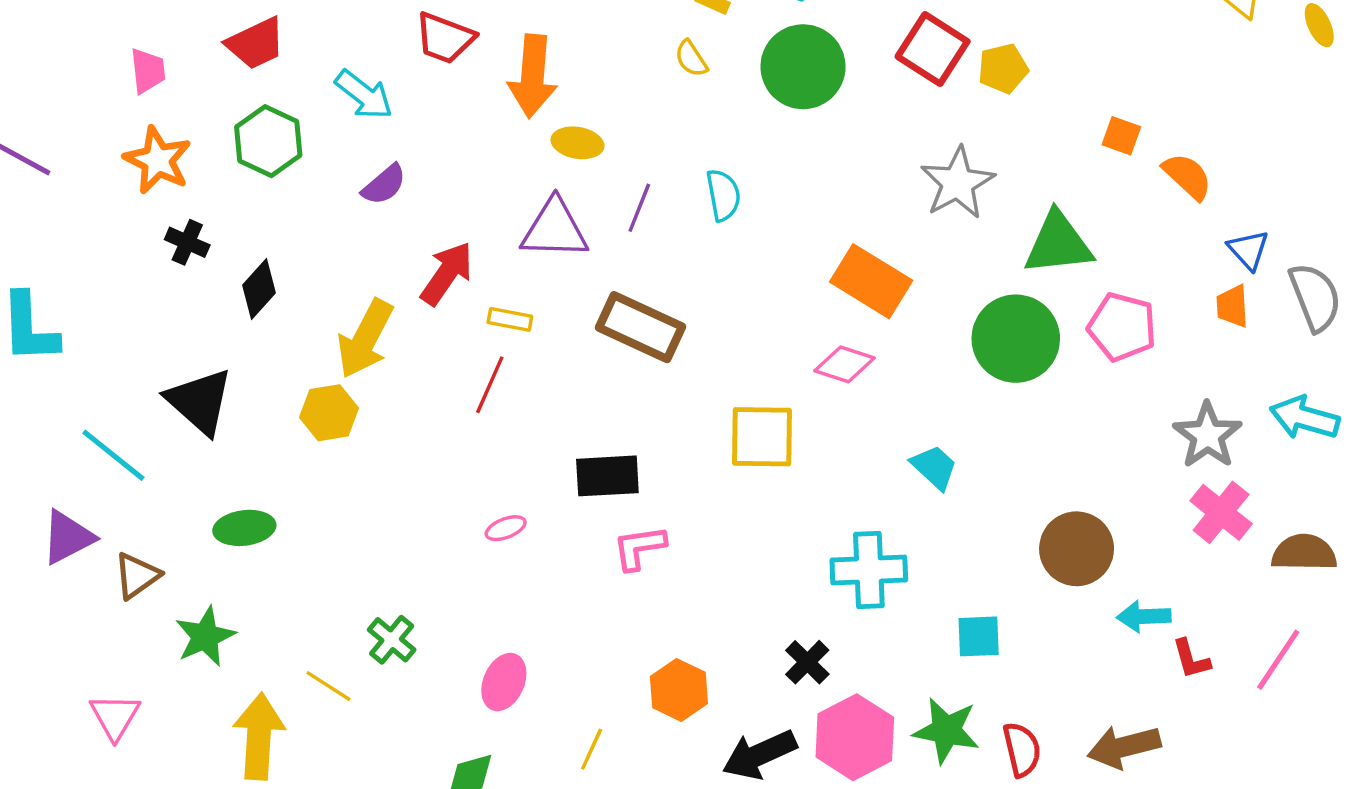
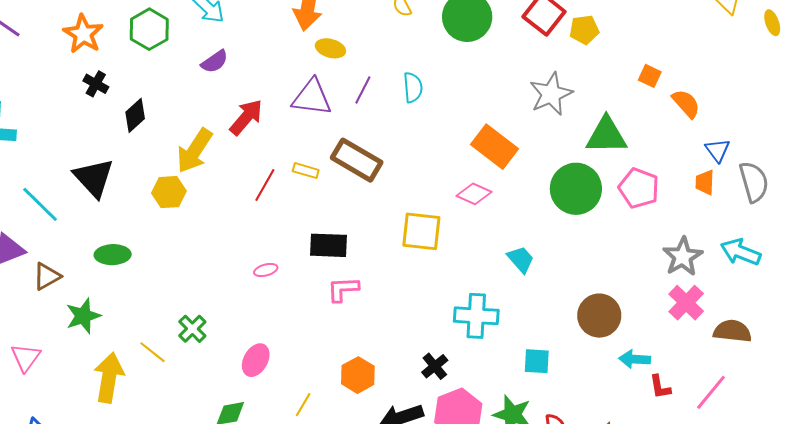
yellow rectangle: (510, 319) -> (306, 171), moved

